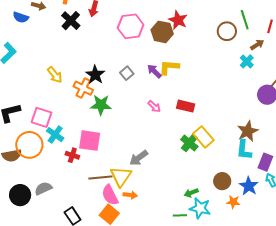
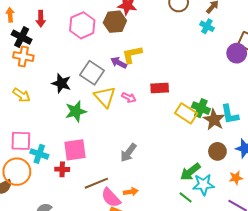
gray square: (127, 73) -> (92, 73), size x1.6
orange cross: (83, 88) -> (23, 57), moved
brown star: (248, 131) -> (214, 120), moved
green cross: (189, 143) -> (201, 108), moved
yellow triangle: (121, 176) -> (105, 97), moved
green arrow: (191, 193) -> (190, 172), size x1.5
orange star: (233, 202) -> (236, 178), moved
green line: (180, 215) -> (186, 197), turned 56

